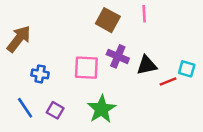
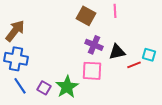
pink square: (86, 68) -> (92, 71), moved
blue cross: (40, 74) -> (16, 59), moved, size x1.6
green star: (102, 109) -> (67, 87), moved

